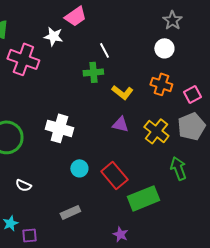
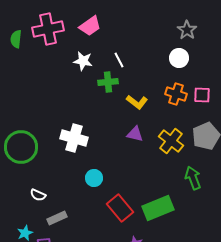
white star: (53, 36) -> (83, 61), moved
pink cross: (23, 59) -> (48, 29), moved, turned -32
pink square: (192, 94) -> (202, 95), moved, turned 30
red rectangle: (114, 175) -> (120, 208), moved
gray rectangle: (70, 212) -> (57, 218), moved

